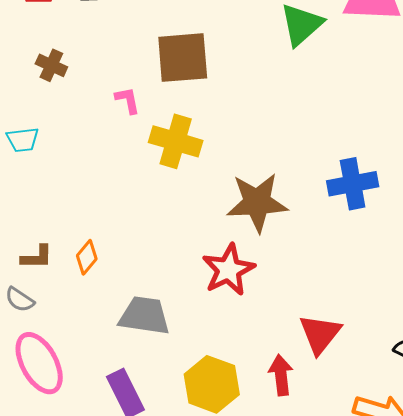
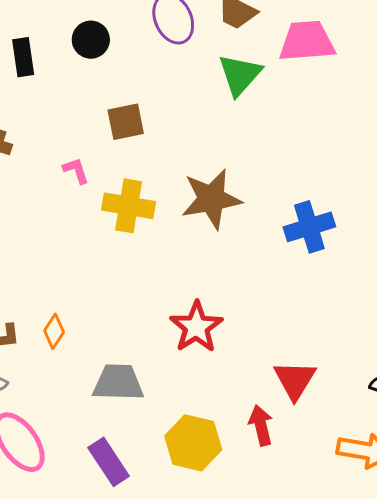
brown square: (183, 58) -> (126, 122), size x0.7
brown star: (257, 202) -> (211, 199), moved

